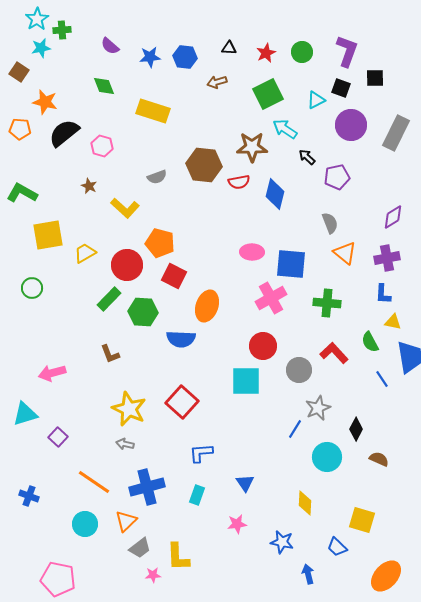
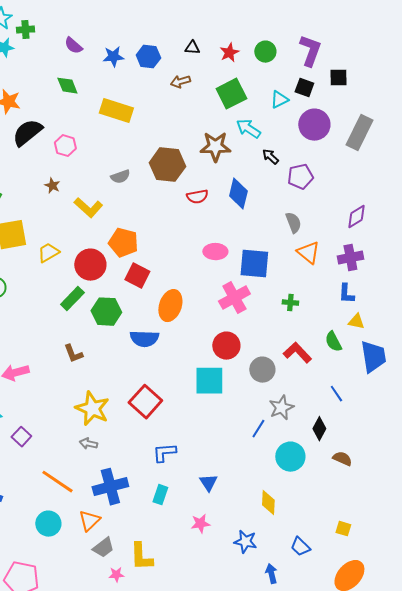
red semicircle: (239, 182) -> (197, 197), moved
green cross: (327, 303) -> (290, 303), size x0.6
blue line: (382, 379) -> (336, 394), moved
yellow square: (362, 520) -> (343, 529), moved, size x0.6

